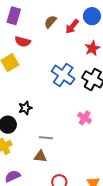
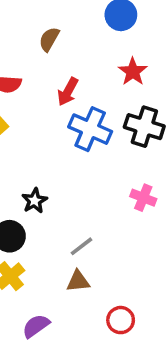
red arrow: (72, 27) -> (68, 92), moved
gray line: (46, 138) -> (81, 246), turned -32

